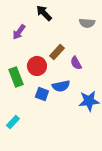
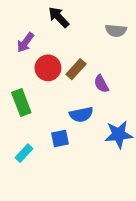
red circle: (37, 66) -> (48, 68), moved
blue square: (42, 94) -> (60, 138), moved, turned -32
cyan rectangle: (13, 122) -> (24, 153), moved

